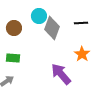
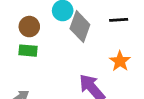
green rectangle: (13, 58) -> (28, 51), moved

